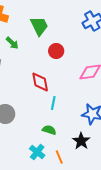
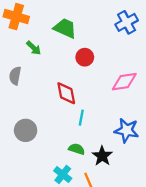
green trapezoid: (39, 26) -> (65, 28), turned -40
black star: (81, 141) -> (102, 156), moved

